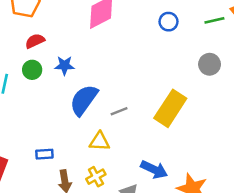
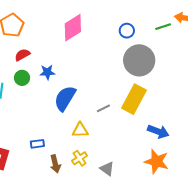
gray circle: (210, 64) -> (139, 60), moved, size x1.8
gray line: (119, 111) -> (103, 108), moved
blue arrow: (154, 170) -> (158, 132), moved

